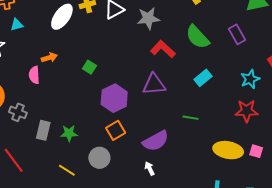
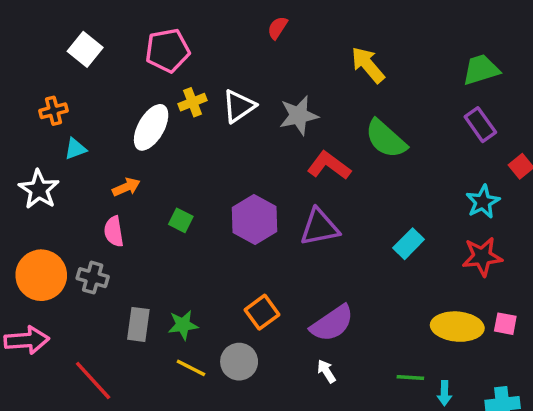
purple rectangle: (237, 34) -> (480, 125), moved
orange arrow: (49, 58) -> (126, 187), moved
green square: (89, 67) -> (181, 220), moved
cyan rectangle: (203, 78) -> (409, 244), moved
purple hexagon: (114, 98) -> (255, 219), moved
gray cross: (18, 112) -> (93, 278), moved
green line: (190, 118) -> (410, 377), moved
yellow line: (67, 170) -> (191, 368), moved

